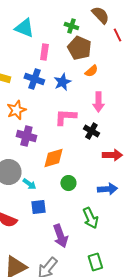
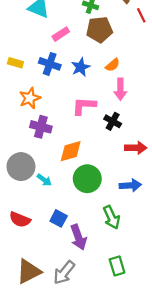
brown pentagon: (79, 48) -> (99, 30), turned -30
pink rectangle: (44, 52) -> (61, 34), turned 49
orange semicircle: (91, 71) -> (113, 65), moved
green circle: (68, 183) -> (87, 179), size x1.6
blue square: (38, 207) -> (59, 218), moved, turned 35

